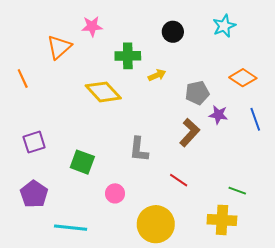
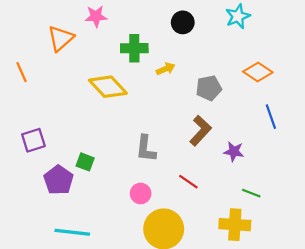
purple star: (218, 115) -> (234, 152), moved
green square: (82, 162) -> (85, 162), size x0.7
pink circle: (115, 193) -> (141, 193), moved
purple pentagon: (34, 194) -> (58, 180), moved

